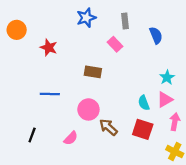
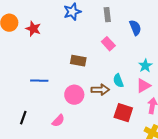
pink rectangle: (115, 44) -> (108, 44), moved
red star: (49, 48) -> (33, 29), moved
cyan semicircle: (144, 103) -> (118, 81), moved
brown arrow: (108, 127) -> (100, 90), moved, turned 138

